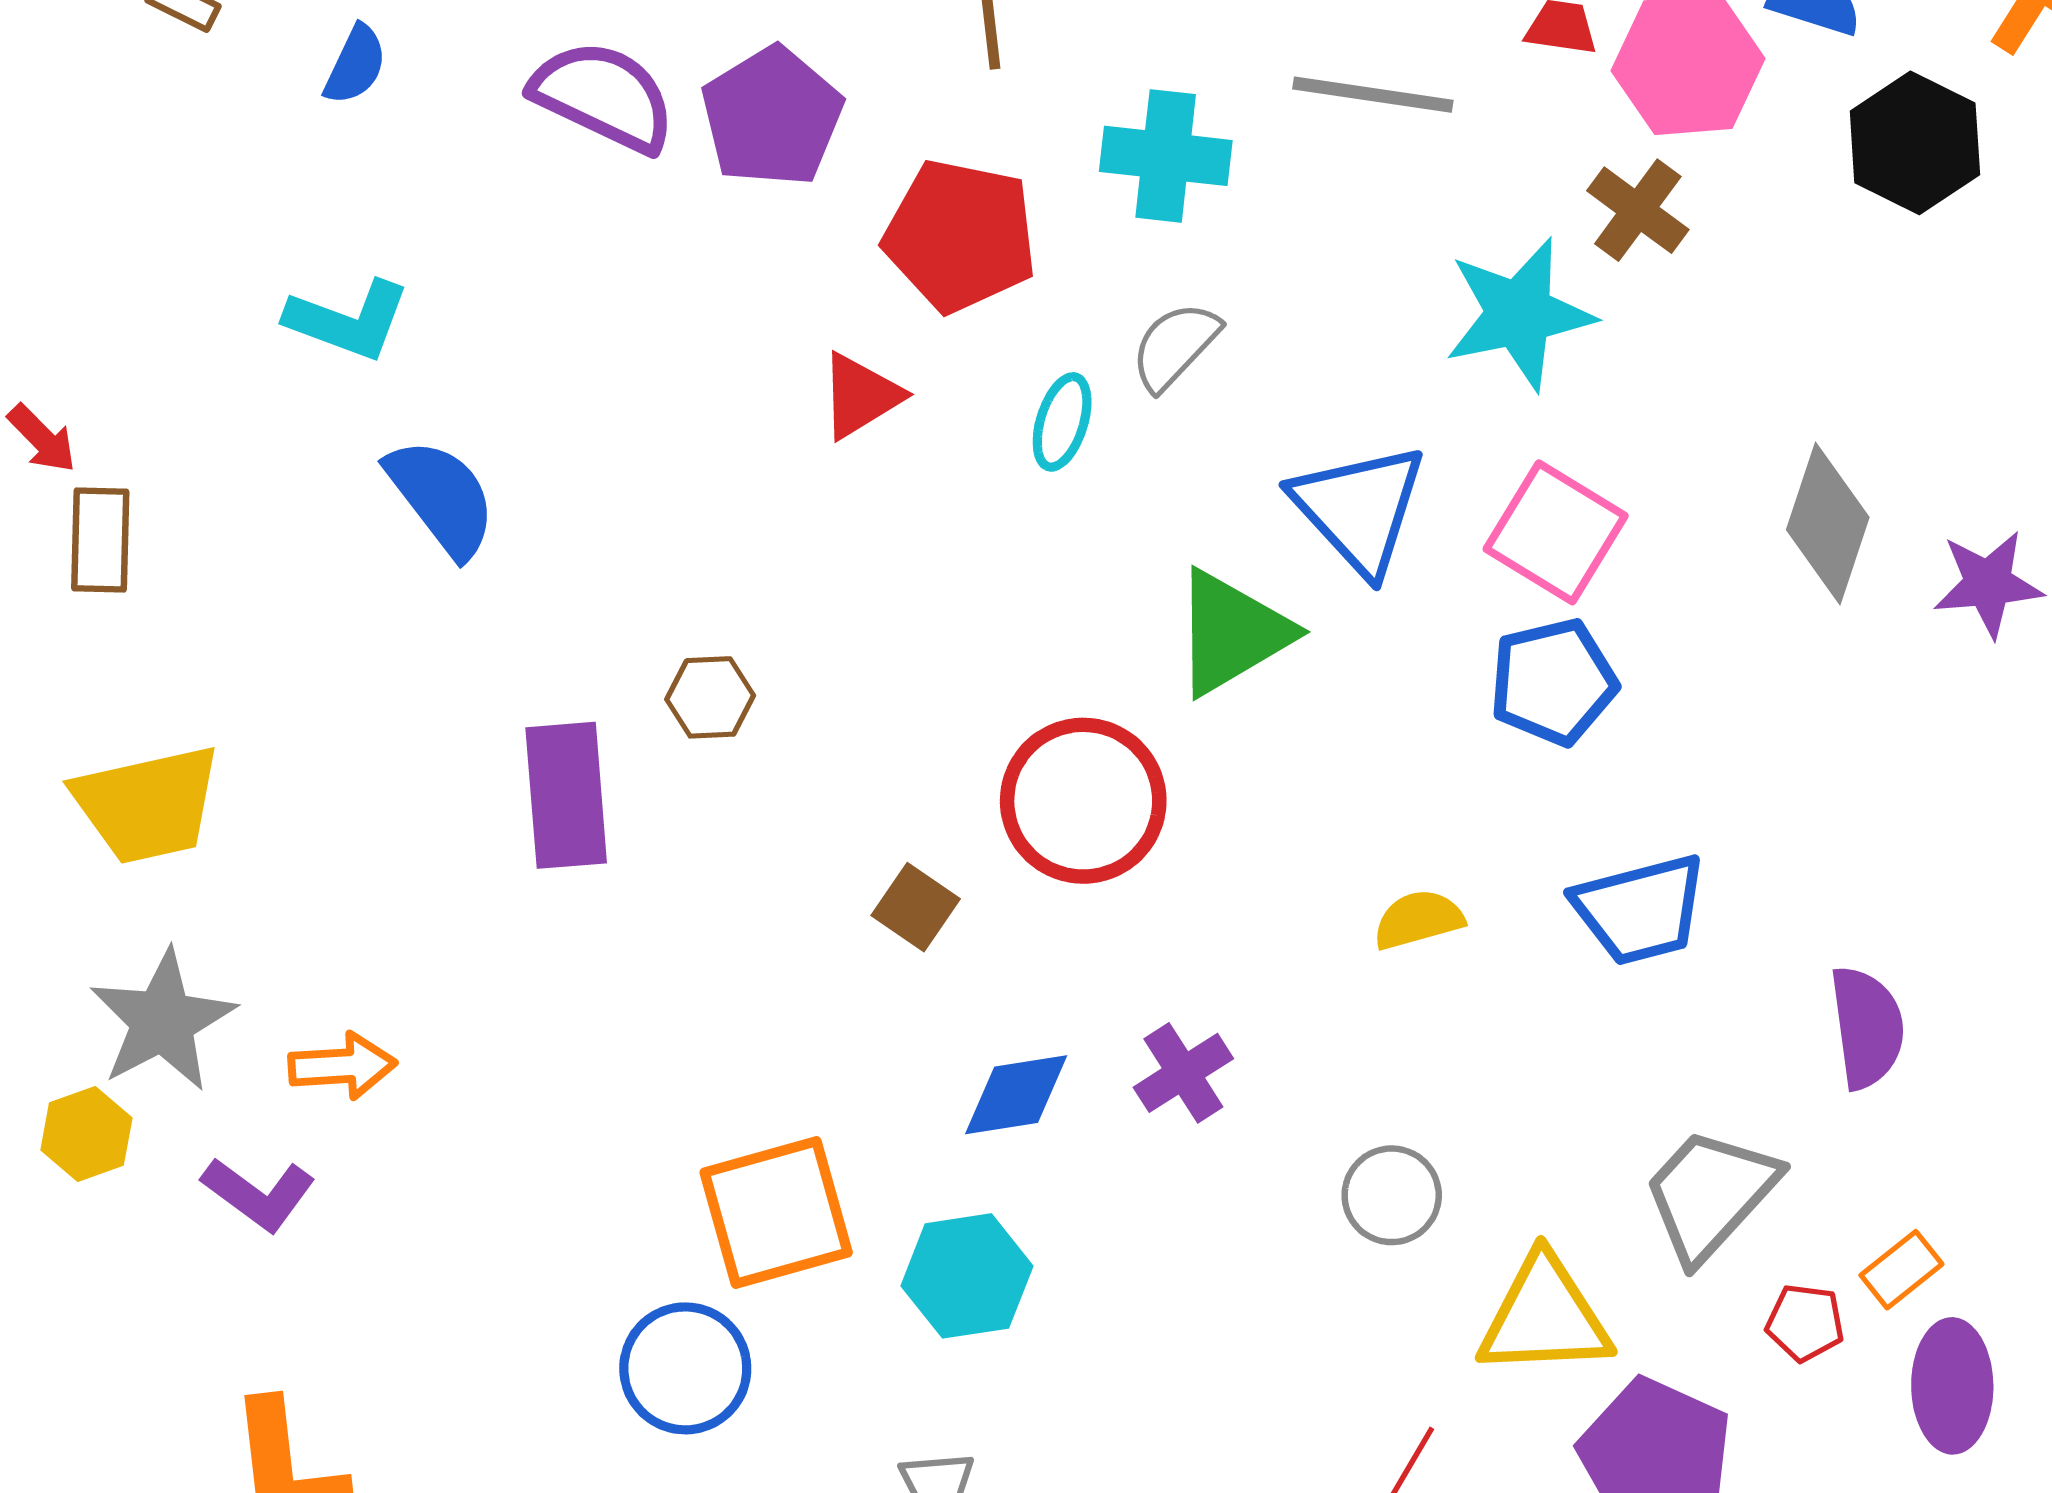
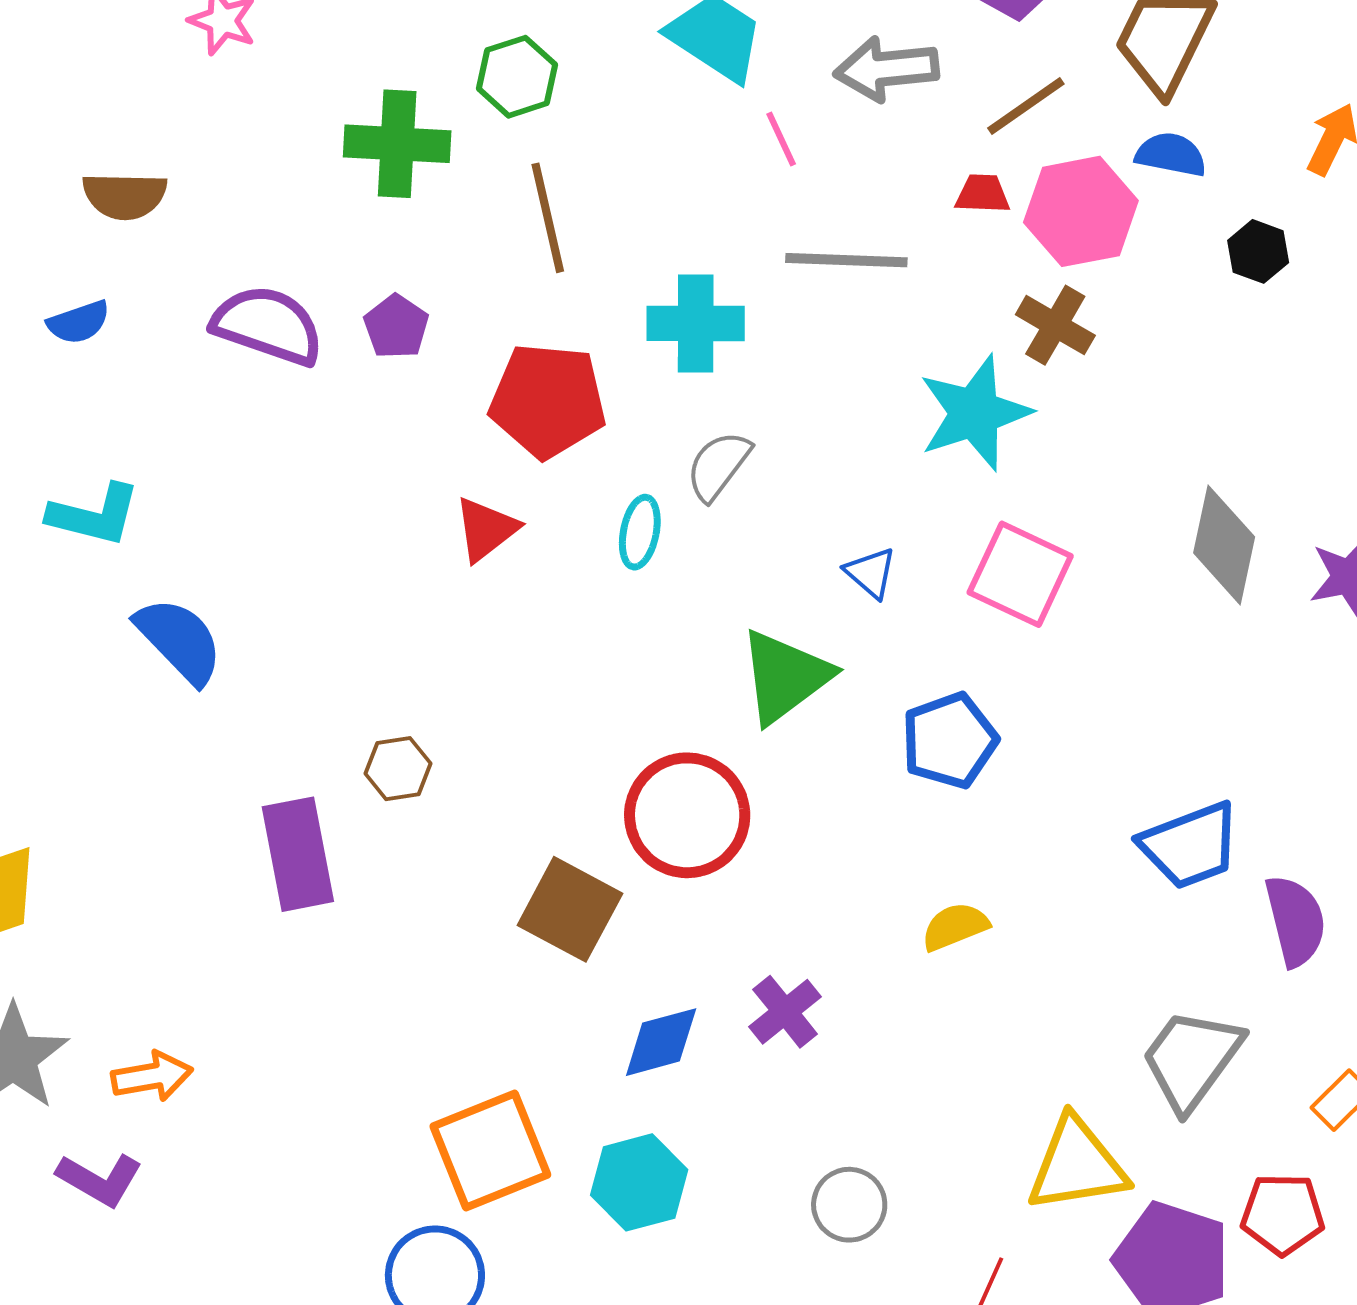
blue semicircle: (355, 65) -> (79, 322), turned 52
purple pentagon: (772, 117) -> (396, 327), size x0.6
black hexagon: (1915, 143) -> (1258, 251), size x0.6
blue triangle: (1359, 509) -> (871, 573), size x0.5
blue pentagon: (1553, 682) -> (949, 741), moved
brown square: (916, 907) -> (570, 909), size x1.6
blue trapezoid: (1640, 909) -> (1190, 845), moved
yellow semicircle: (1418, 920) -> (955, 927), moved
gray circle: (1392, 1195) -> (849, 1205), moved
red pentagon: (1805, 1323) -> (1283, 1214), moved, size x1.4

